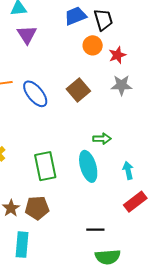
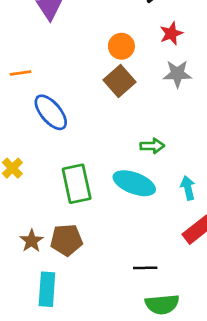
orange circle: (93, 45) -> (121, 46), moved
blue ellipse: (35, 94) -> (51, 112), moved
cyan ellipse: (88, 166) -> (134, 183), turned -52

